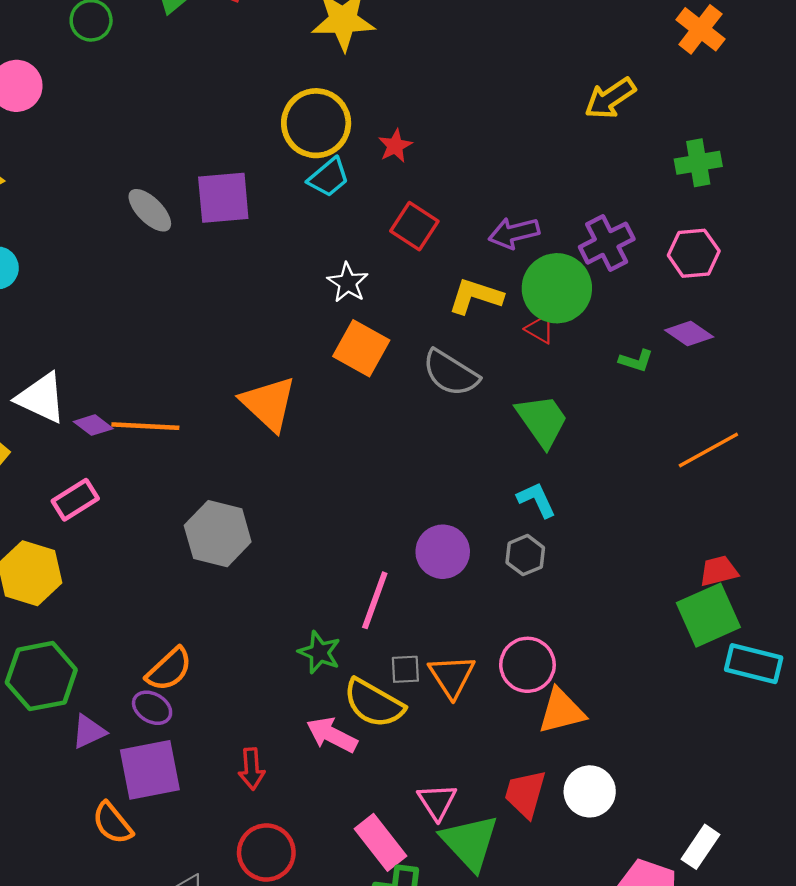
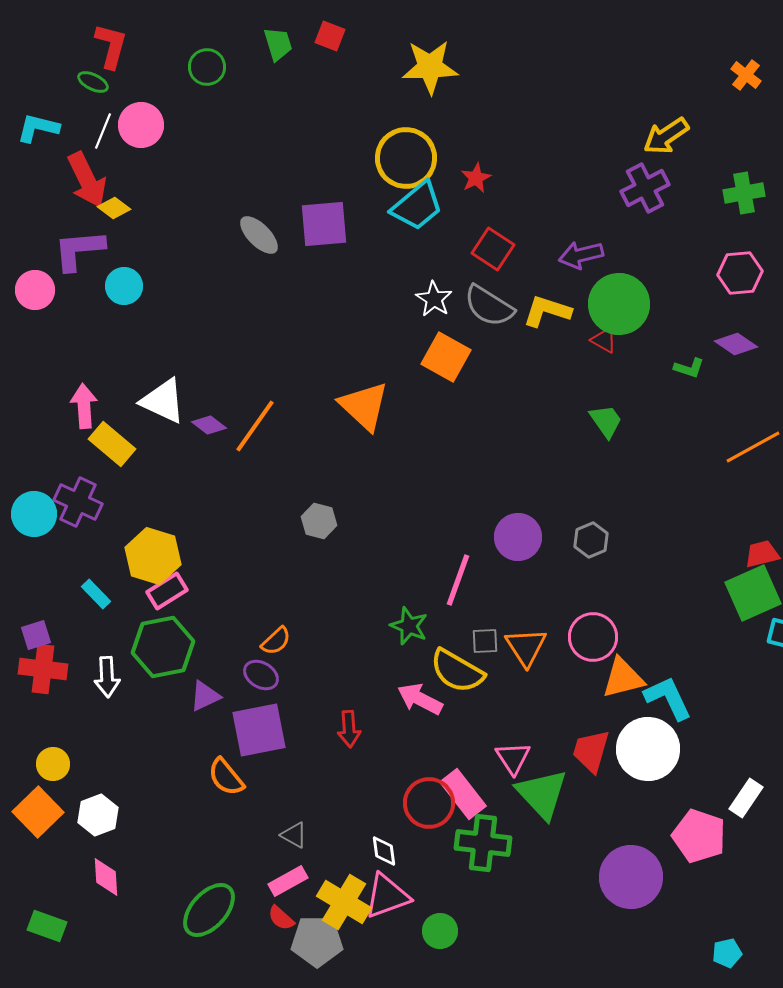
orange cross: (700, 29) -> (746, 75), size x0.7
cyan trapezoid: (328, 177) -> (417, 206), size x1.4
purple cross: (607, 243) -> (645, 188), moved
gray semicircle: (451, 373) -> (489, 306), moved
green trapezoid: (542, 421) -> (606, 421), size x0.7
orange line: (145, 426) -> (255, 426), turned -58
pink rectangle: (75, 500) -> (167, 591), moved
cyan L-shape: (537, 500) -> (668, 698), moved, size x1.4
gray hexagon: (218, 534) -> (319, 521), size x0.6
orange semicircle: (169, 669) -> (276, 641), size x0.7
white circle: (590, 791) -> (648, 749), size x1.4
red circle: (266, 852) -> (429, 803), moved

